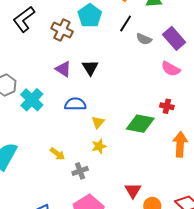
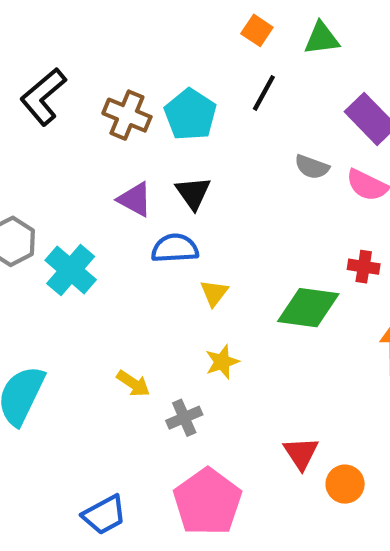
cyan pentagon: (90, 16) -> (190, 115), moved
gray semicircle: (144, 39) -> (312, 167), moved
blue semicircle: (75, 104) -> (175, 248), moved
yellow triangle: (98, 122) -> (214, 293), moved

